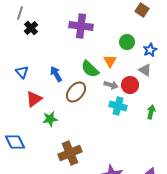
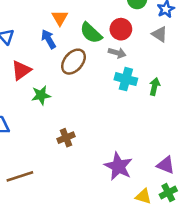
orange triangle: (110, 61) -> (60, 18), moved
red circle: (130, 85) -> (121, 29), moved
green arrow: (151, 112) -> (155, 87), moved
brown cross: (70, 153) -> (66, 138), size x0.6

